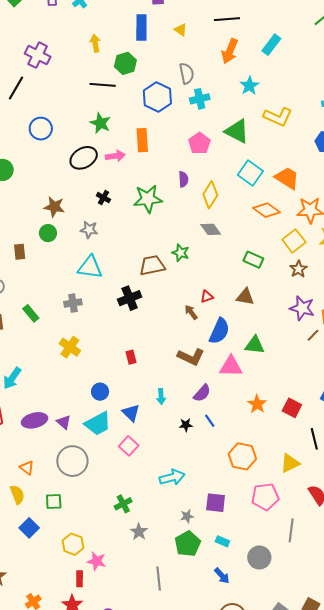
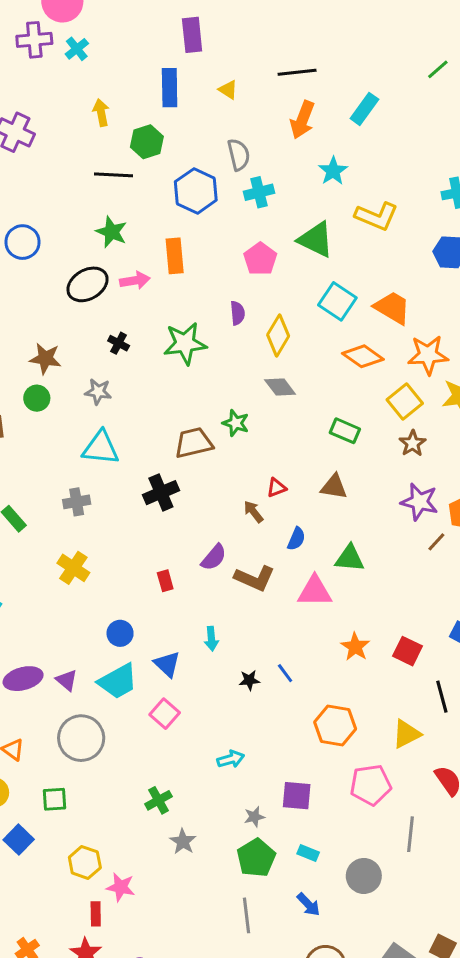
blue semicircle: (219, 331) -> (296, 539), size x0.6
purple semicircle: (202, 393) -> (214, 557), moved
cyan arrow: (172, 477) -> (231, 759), size x0.7
gray line: (159, 578) -> (247, 915), moved

